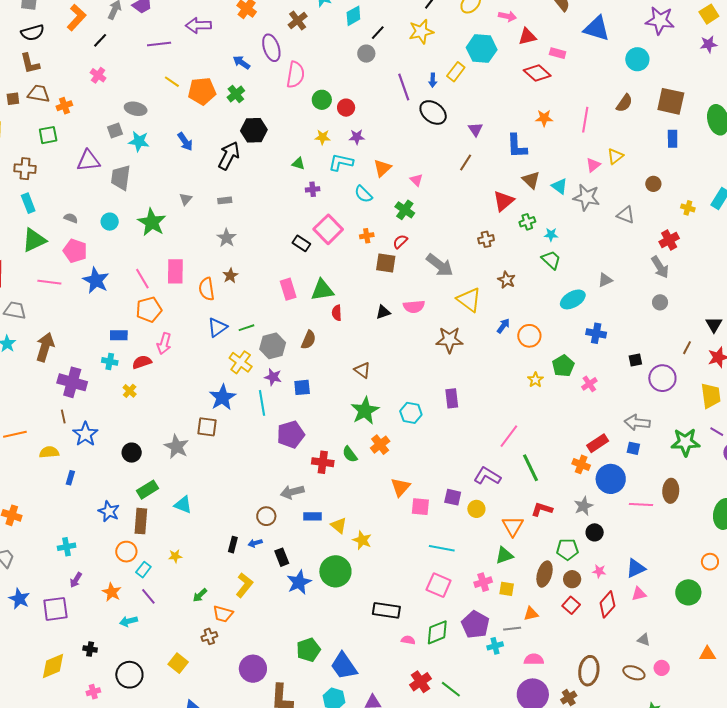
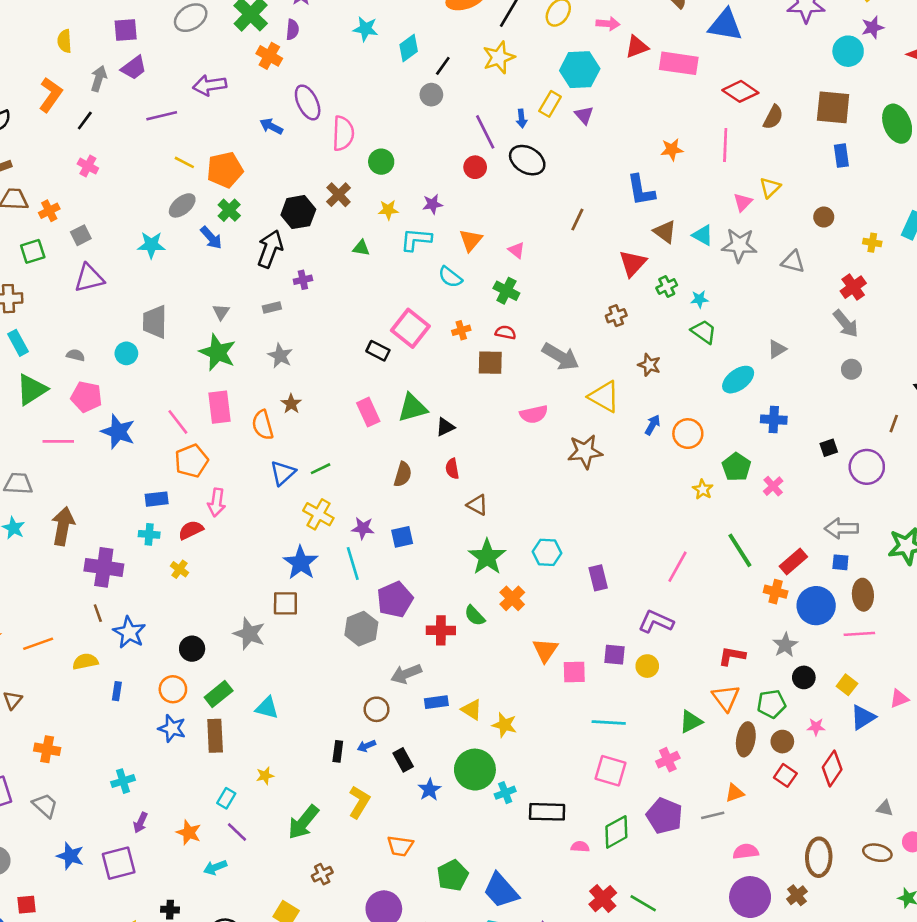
brown cross: (298, 21) -> (339, 195), moved
pink rectangle: (558, 53) -> (679, 63), size x1.8
cyan circle: (637, 59) -> (848, 51), moved
red diamond: (537, 73) -> (740, 91), moved
green cross: (236, 94) -> (229, 210), moved
red circle: (346, 108) -> (475, 167), moved
gray ellipse: (136, 109) -> (182, 205), moved, turned -45
purple triangle: (475, 129) -> (584, 115), moved
gray square: (115, 131) -> (81, 235), moved
gray trapezoid: (121, 178) -> (155, 322), moved
purple cross: (313, 189) -> (303, 280), moved
green star: (152, 222) -> (218, 352), moved
red semicircle: (400, 242) -> (506, 332), turned 63
black triangle: (383, 312) -> (445, 427), moved
red semicircle: (337, 313) -> (452, 469), moved
gray hexagon: (273, 346) -> (361, 629), moved
purple rectangle: (452, 398) -> (598, 578), moved
green line: (530, 468) -> (740, 550), moved
brown ellipse: (671, 491) -> (863, 595), moved
orange triangle: (513, 526) -> (726, 698), moved
orange circle: (126, 552) -> (173, 689), moved
blue star: (299, 582) -> (430, 790), size x0.7
yellow square: (507, 589) -> (847, 685), moved, turned 35
pink triangle: (639, 594) -> (899, 699), moved
green arrow: (200, 595) -> (303, 822), size x1.8
orange trapezoid: (223, 614) -> (400, 846), moved
cyan cross: (495, 646) -> (505, 793), moved

